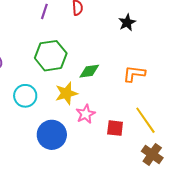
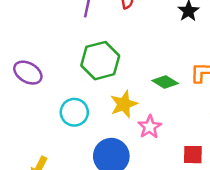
green diamond: (89, 71) -> (165, 82), moved, turned 45
red square: (115, 128) -> (193, 155), moved

